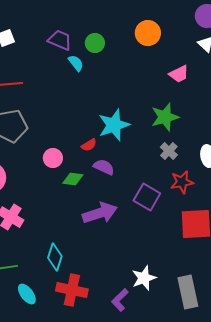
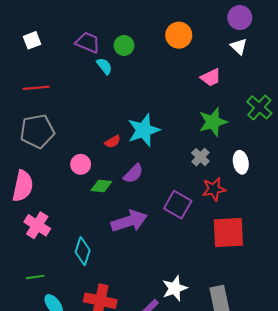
green star: (165, 117) -> (213, 122), moved
red semicircle: (89, 145) -> (113, 142), moved
purple semicircle: (104, 167) -> (133, 174), turned 110
cyan diamond: (55, 257) -> (83, 251), moved

